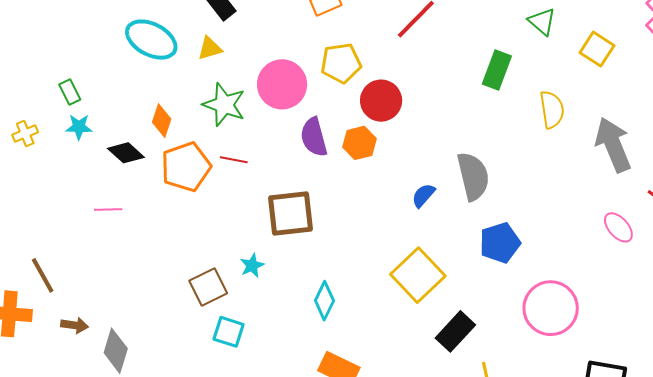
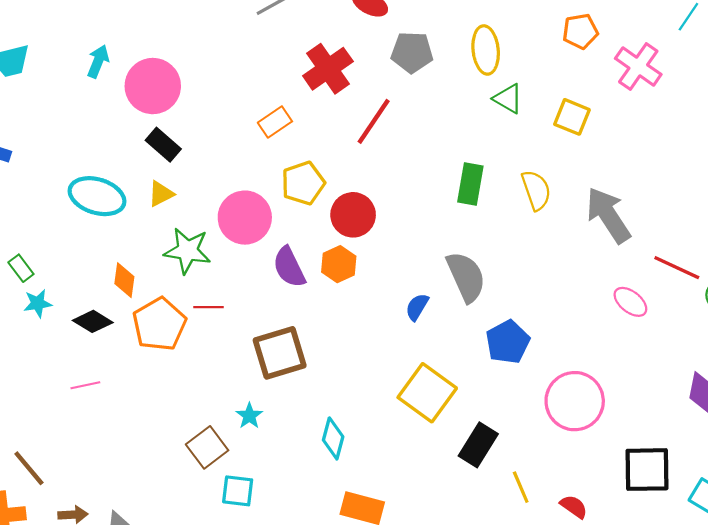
green rectangle: (497, 70) -> (470, 184), moved

